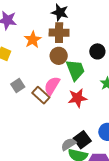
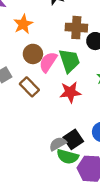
brown cross: (59, 33) -> (76, 28), moved
brown circle: (59, 56) -> (33, 54), moved
pink semicircle: (52, 86) -> (48, 62), moved

